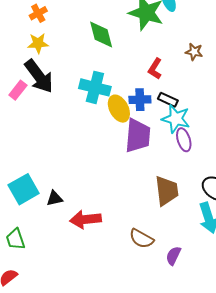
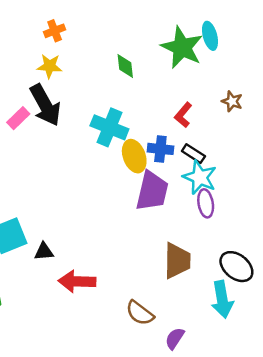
green diamond: (101, 34) -> (125, 66), size x0.7

